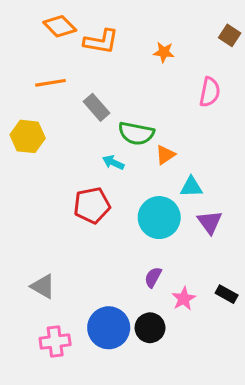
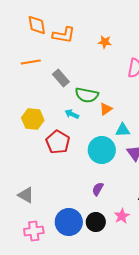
orange diamond: (60, 26) -> (37, 25), turned 35
yellow hexagon: (28, 136) -> (33, 119), moved
red pentagon: (92, 205) -> (58, 142), turned -30
pink star: (184, 299) -> (122, 216), moved

